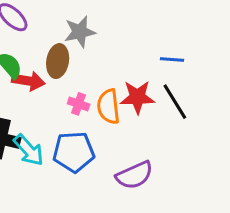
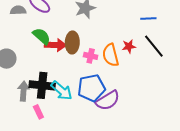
brown ellipse: (58, 61) -> (72, 42), moved
red star: (137, 97) -> (129, 46), size x0.6
purple semicircle: (134, 175) -> (108, 101), moved

